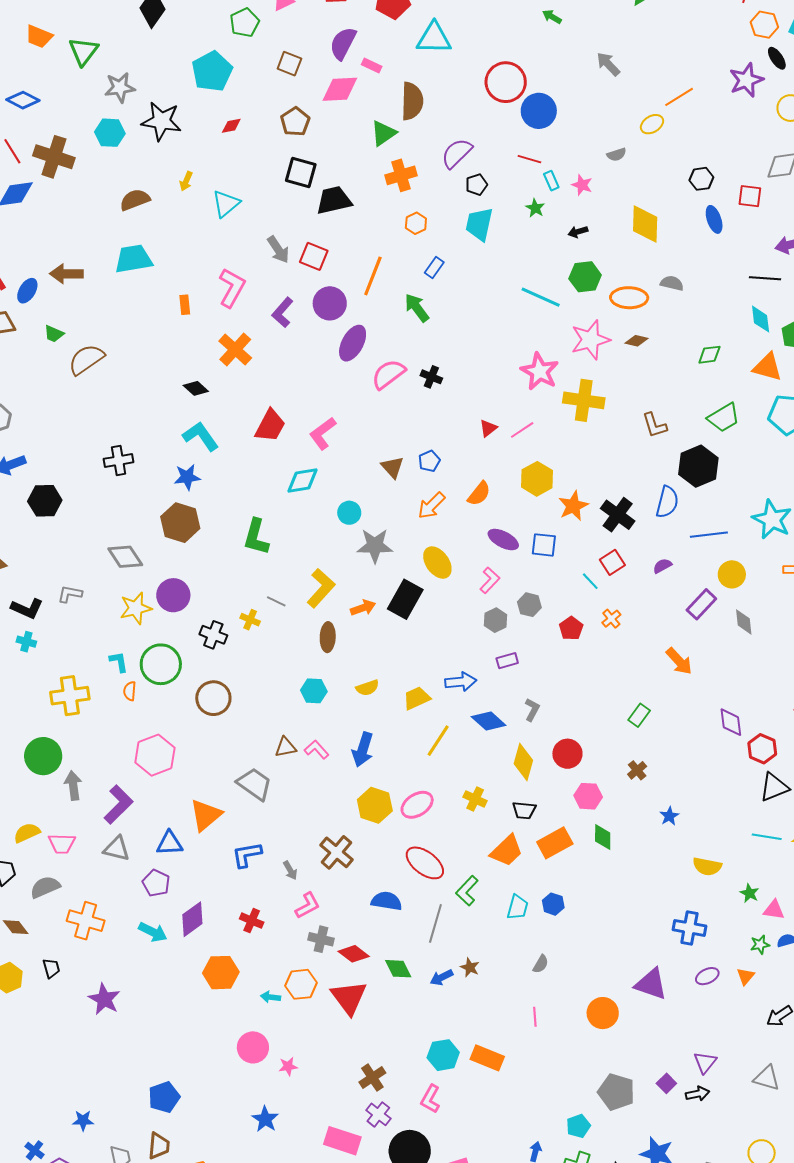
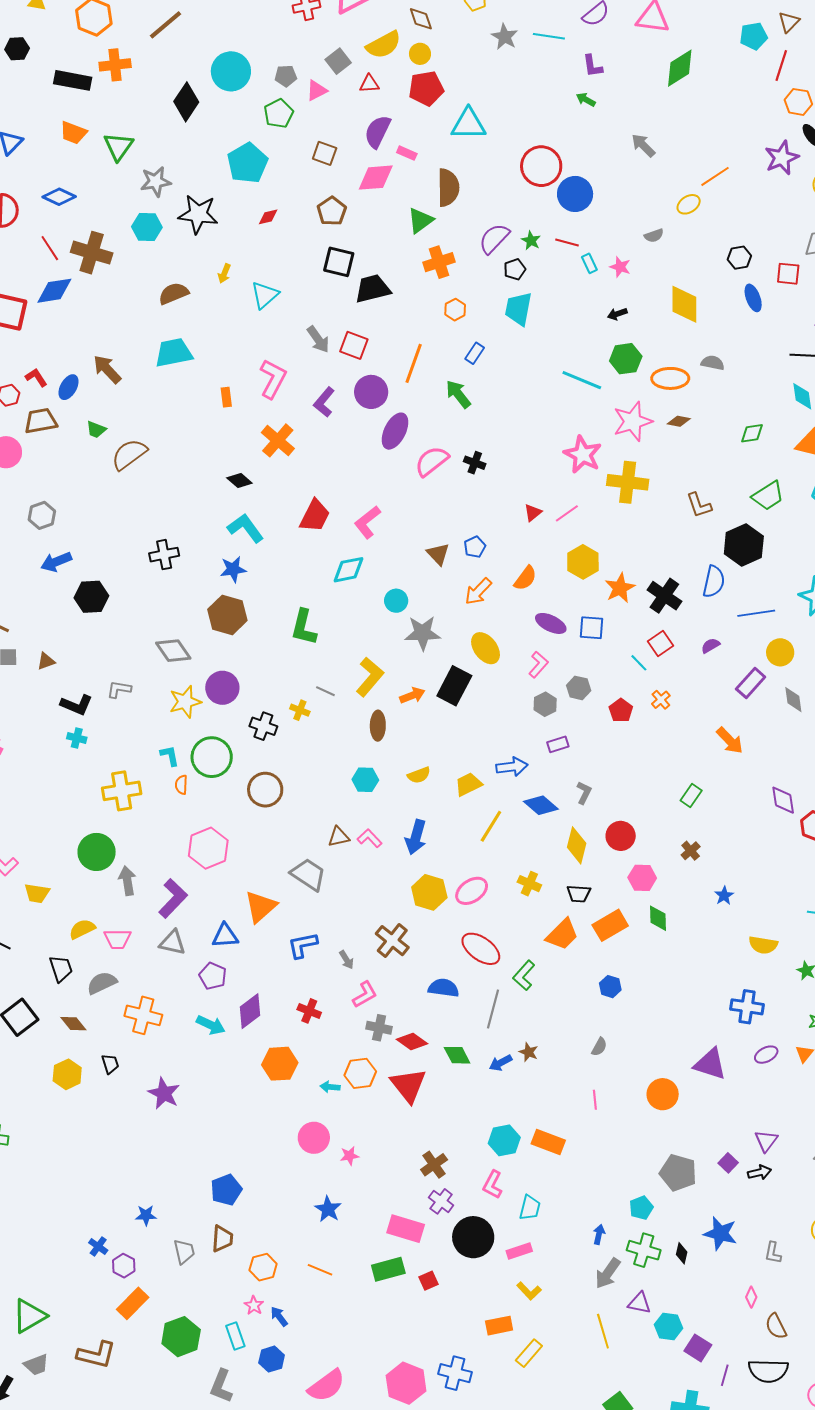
green star: (535, 208) -> (531, 241), moved
brown arrow: (66, 274) -> (107, 369), turned 48
cyan trapezoid: (518, 907) -> (530, 1208), moved

